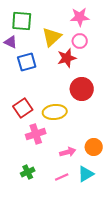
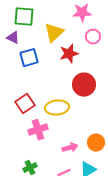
pink circle: (80, 41) -> (93, 37), moved

